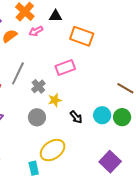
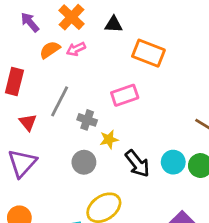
pink arrow: (36, 31) -> (76, 49), moved
gray cross: (38, 86) -> (87, 120), turned -32
black arrow: (76, 117) -> (137, 164), size x1.5

